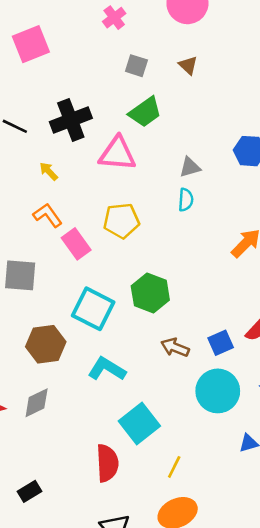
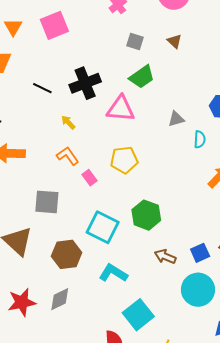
cyan semicircle: (186, 200) -> (200, 139), moved
pink rectangle: (76, 244) -> (89, 178), size x0.7

